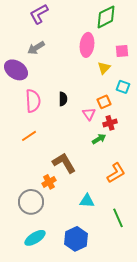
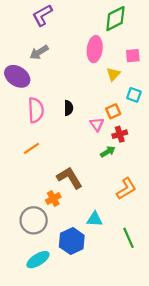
blue hexagon: (76, 239) -> (72, 241), moved

